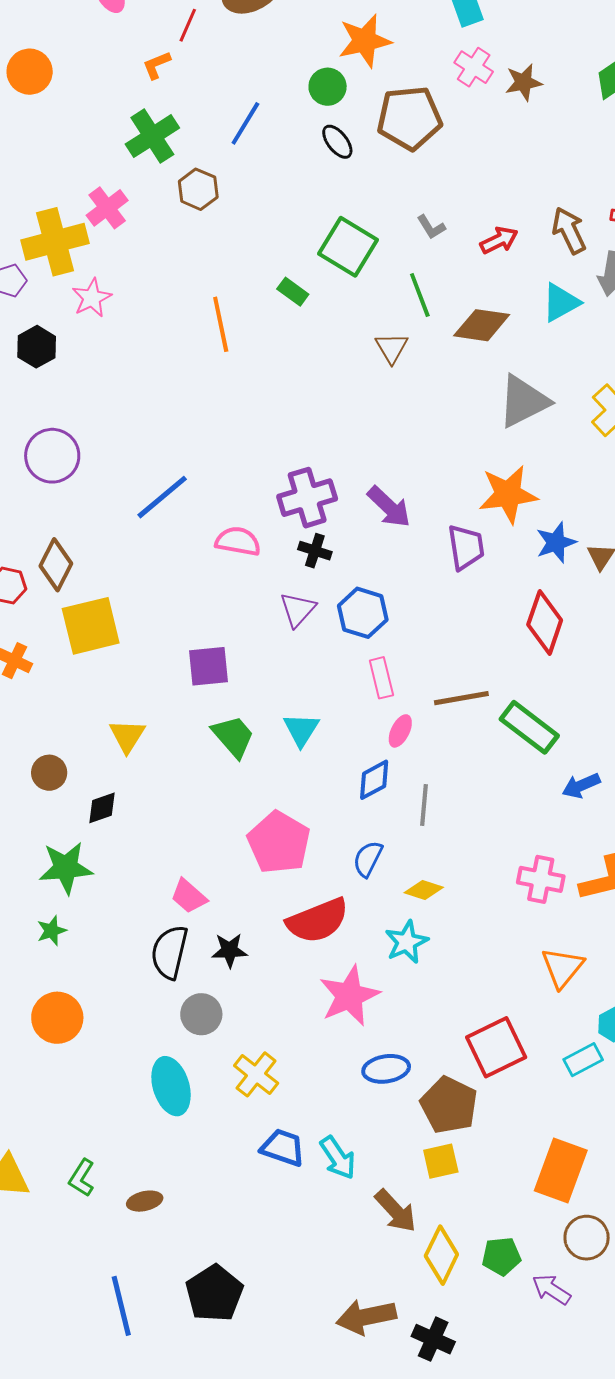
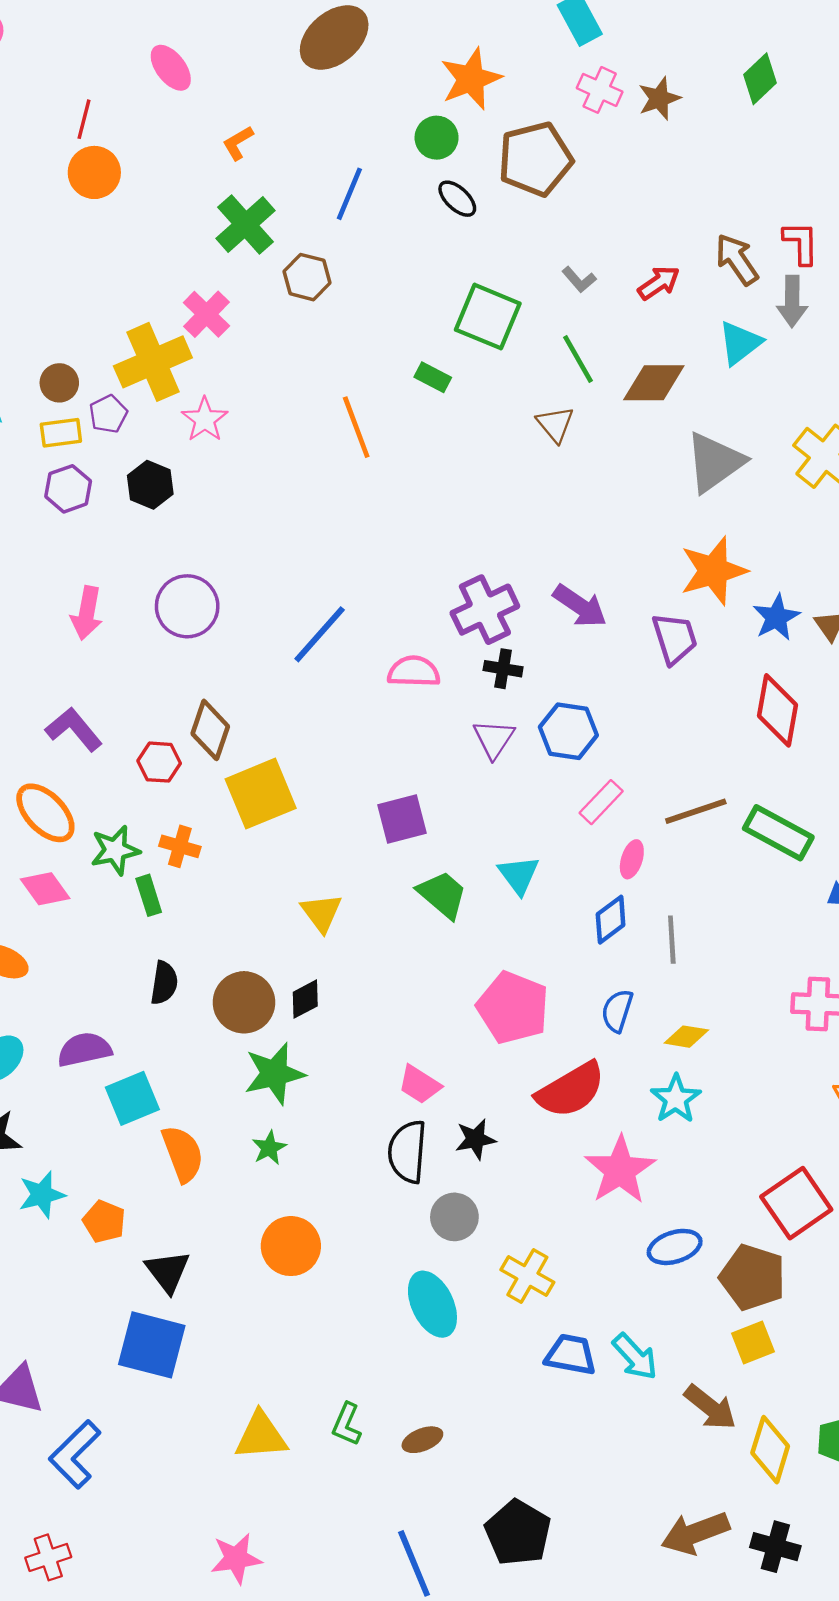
red line: (188, 25) -> (84, 119), moved
pink rectangle: (381, 678) -> (601, 802), turned 66
brown circle: (49, 773) -> (244, 1002), moved, size x1.5

